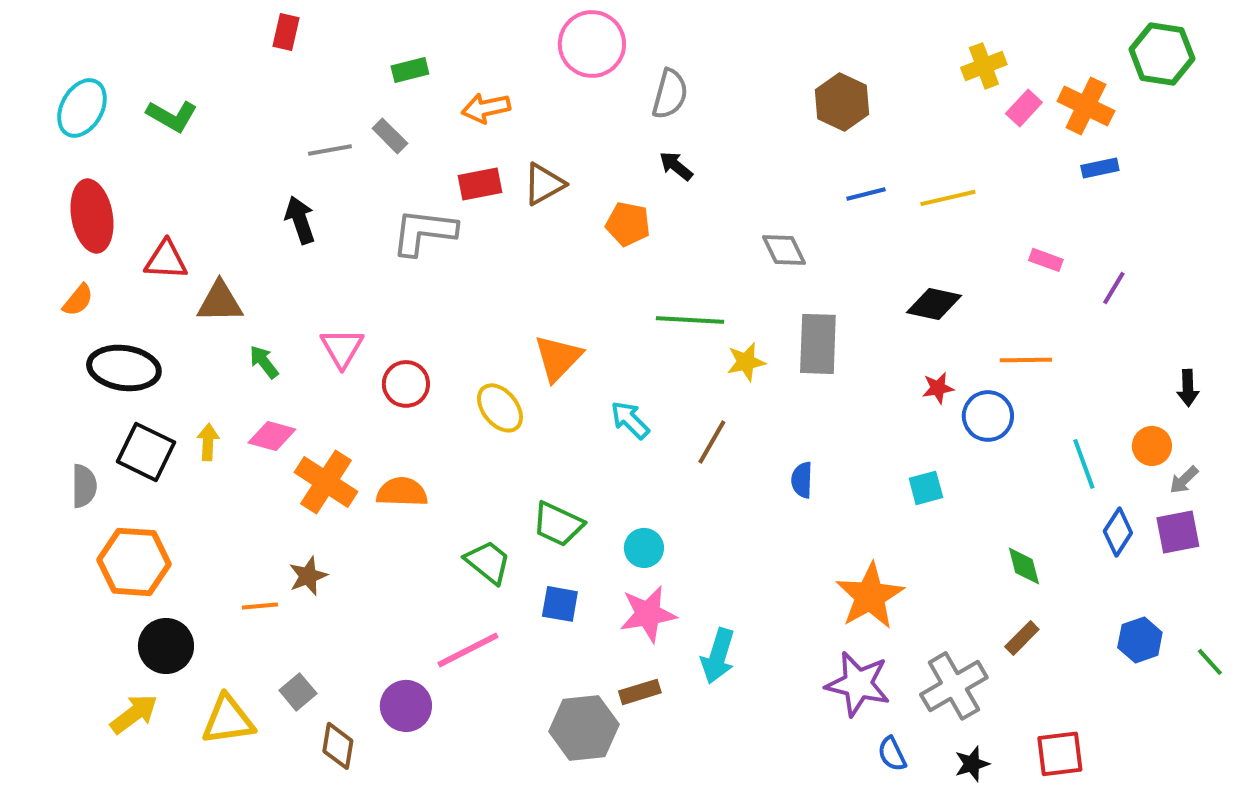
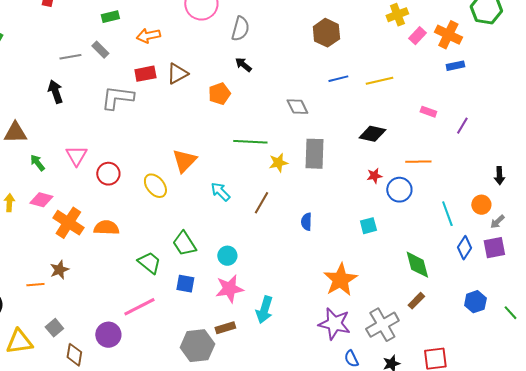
orange pentagon: (628, 224) -> (219, 94), turned -30
green trapezoid: (558, 524) -> (184, 244), turned 32
green diamond: (1024, 566) -> (417, 265), size x1.4

